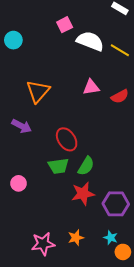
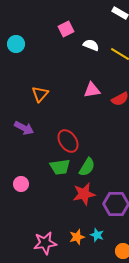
white semicircle: (90, 41) -> (91, 45), size x0.6
orange triangle: (38, 91) -> (40, 94), size x0.7
cyan star: (111, 238) -> (97, 235), moved

